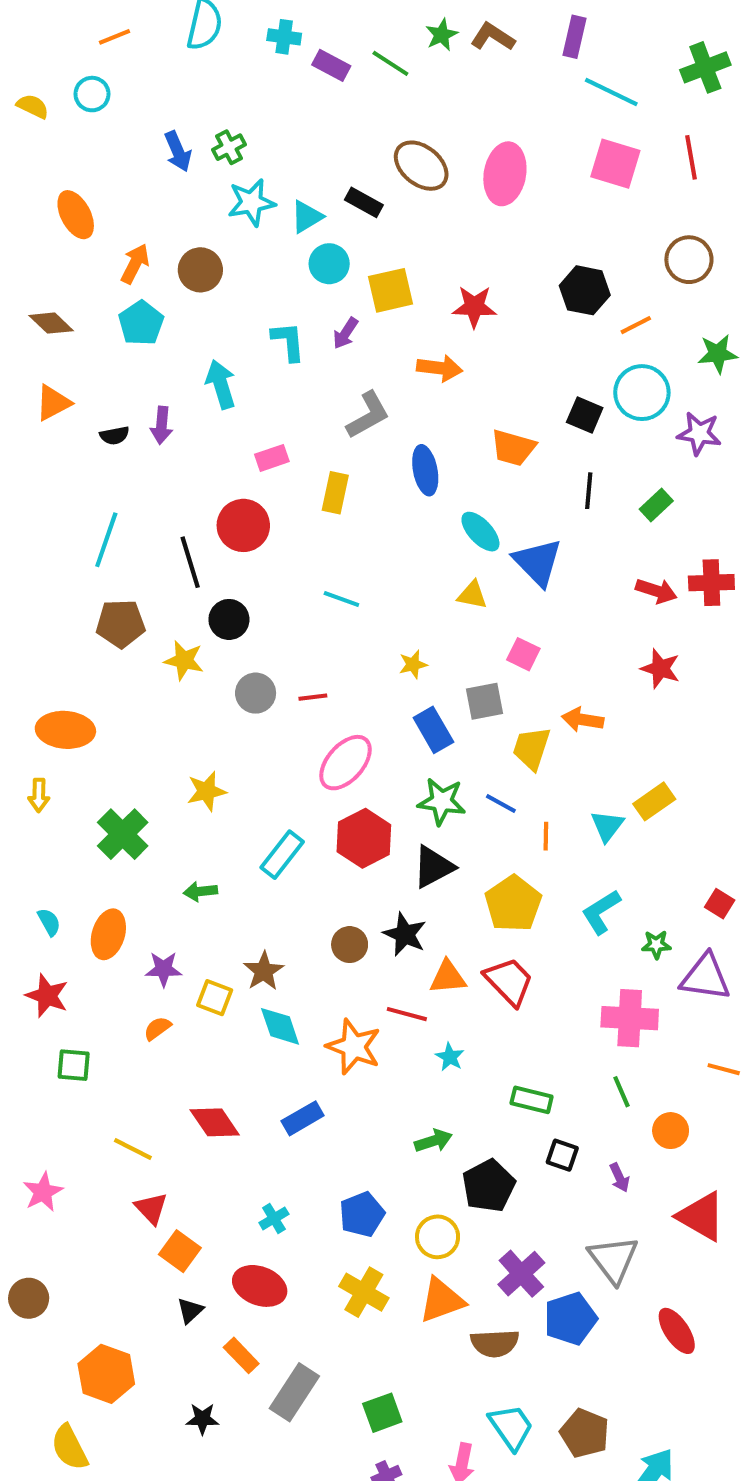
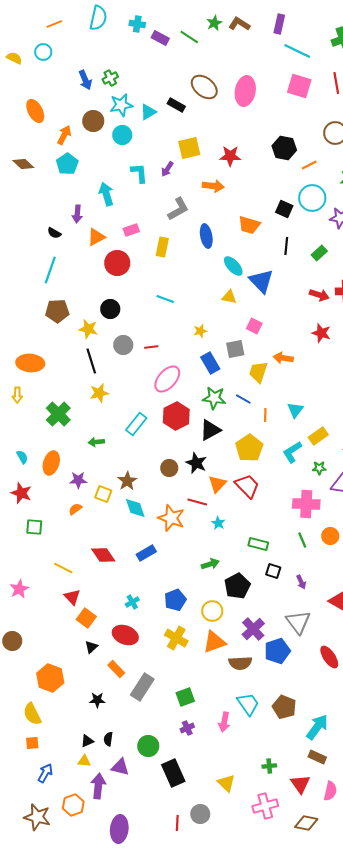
cyan circle: (329, 264) -> (122, 135), moved
brown circle: (200, 270) -> (93, 121), moved
orange triangle: (53, 403) -> (96, 237), moved
black semicircle: (114, 435) -> (54, 233), moved, turned 40
black line: (190, 562) -> (91, 361), moved
yellow rectangle: (654, 801) -> (318, 436), moved
orange triangle: (448, 977) -> (217, 484), turned -42
orange circle: (671, 1131) -> (330, 536), moved

